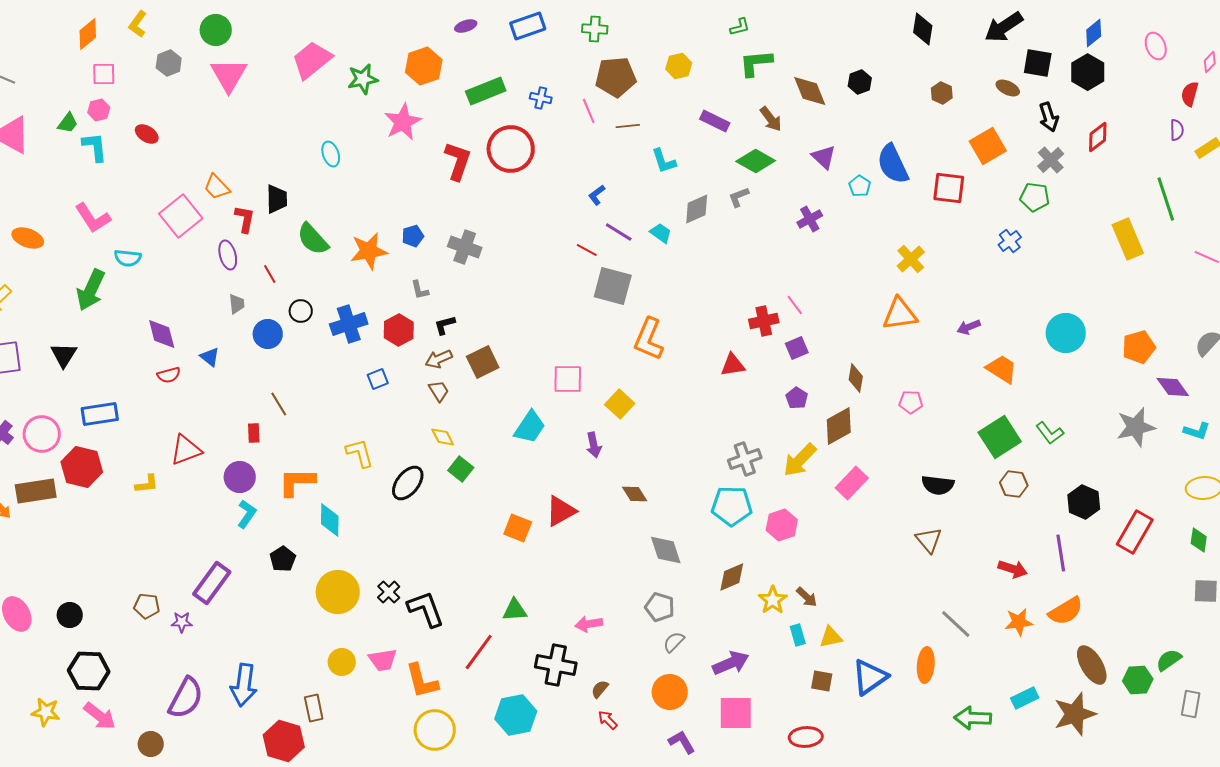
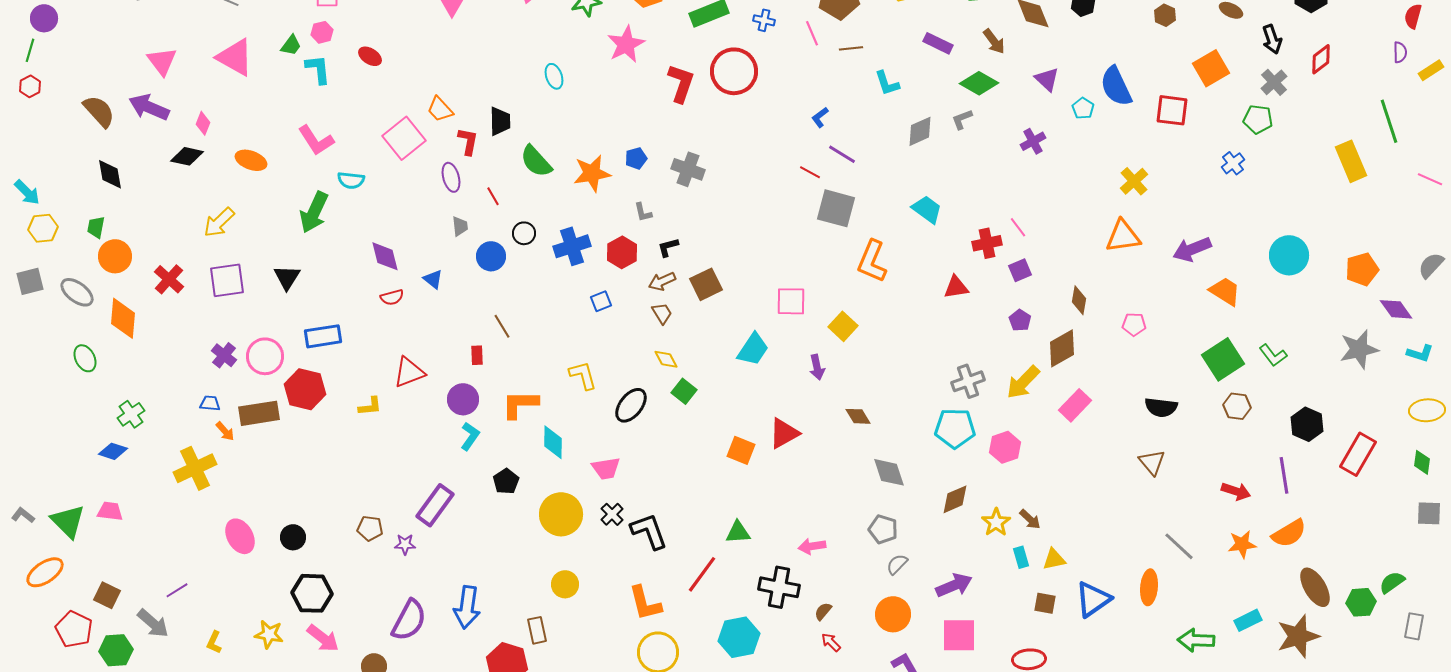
cyan trapezoid: (661, 233) -> (927, 209), moved, size x1.4
purple arrow: (969, 327) -> (1192, 249), size x1.6
pink trapezoid: (383, 660) -> (606, 468), moved

